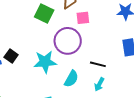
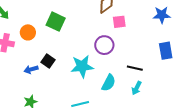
green square: (44, 14) -> (56, 22), moved
purple circle: (68, 41) -> (104, 45), size x0.7

